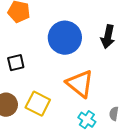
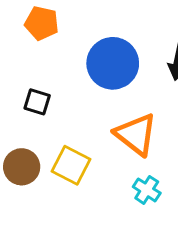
black square: (16, 63) -> (37, 102), turned 30

